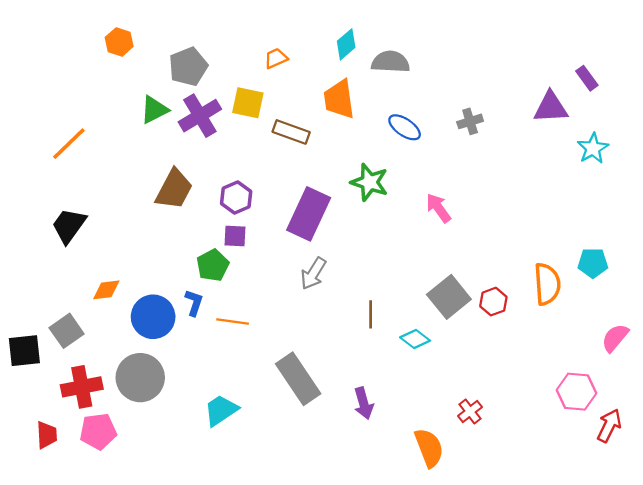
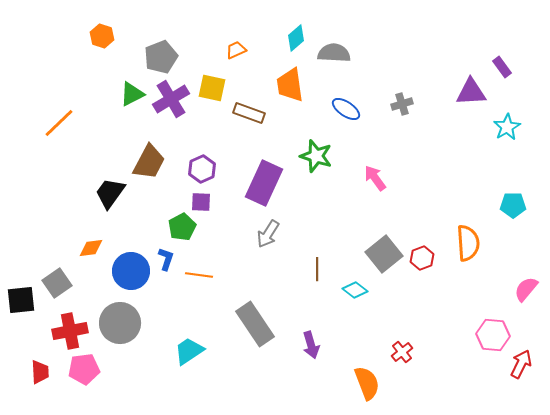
black trapezoid: (69, 226) -> (110, 193), moved
cyan pentagon: (593, 263) -> (513, 205), moved

